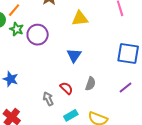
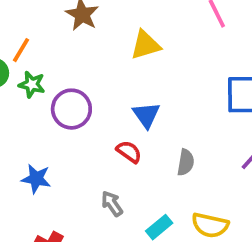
purple circle: (38, 35) -> (71, 109), moved
red semicircle: (66, 88) -> (129, 152), moved

